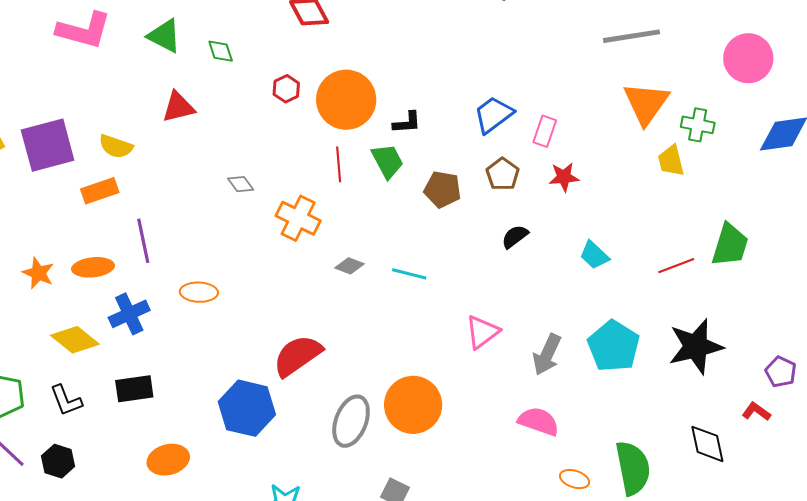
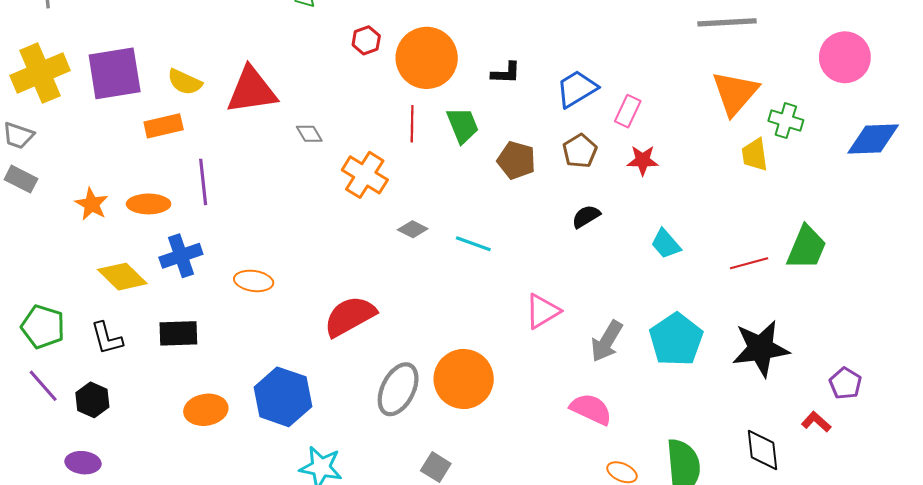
red triangle: (178, 107) -> (252, 90), moved, size x1.5
black L-shape: (407, 123) -> (506, 73), moved
orange ellipse: (199, 292) -> (254, 281), moved
blue hexagon: (247, 408) -> (283, 397), moved

